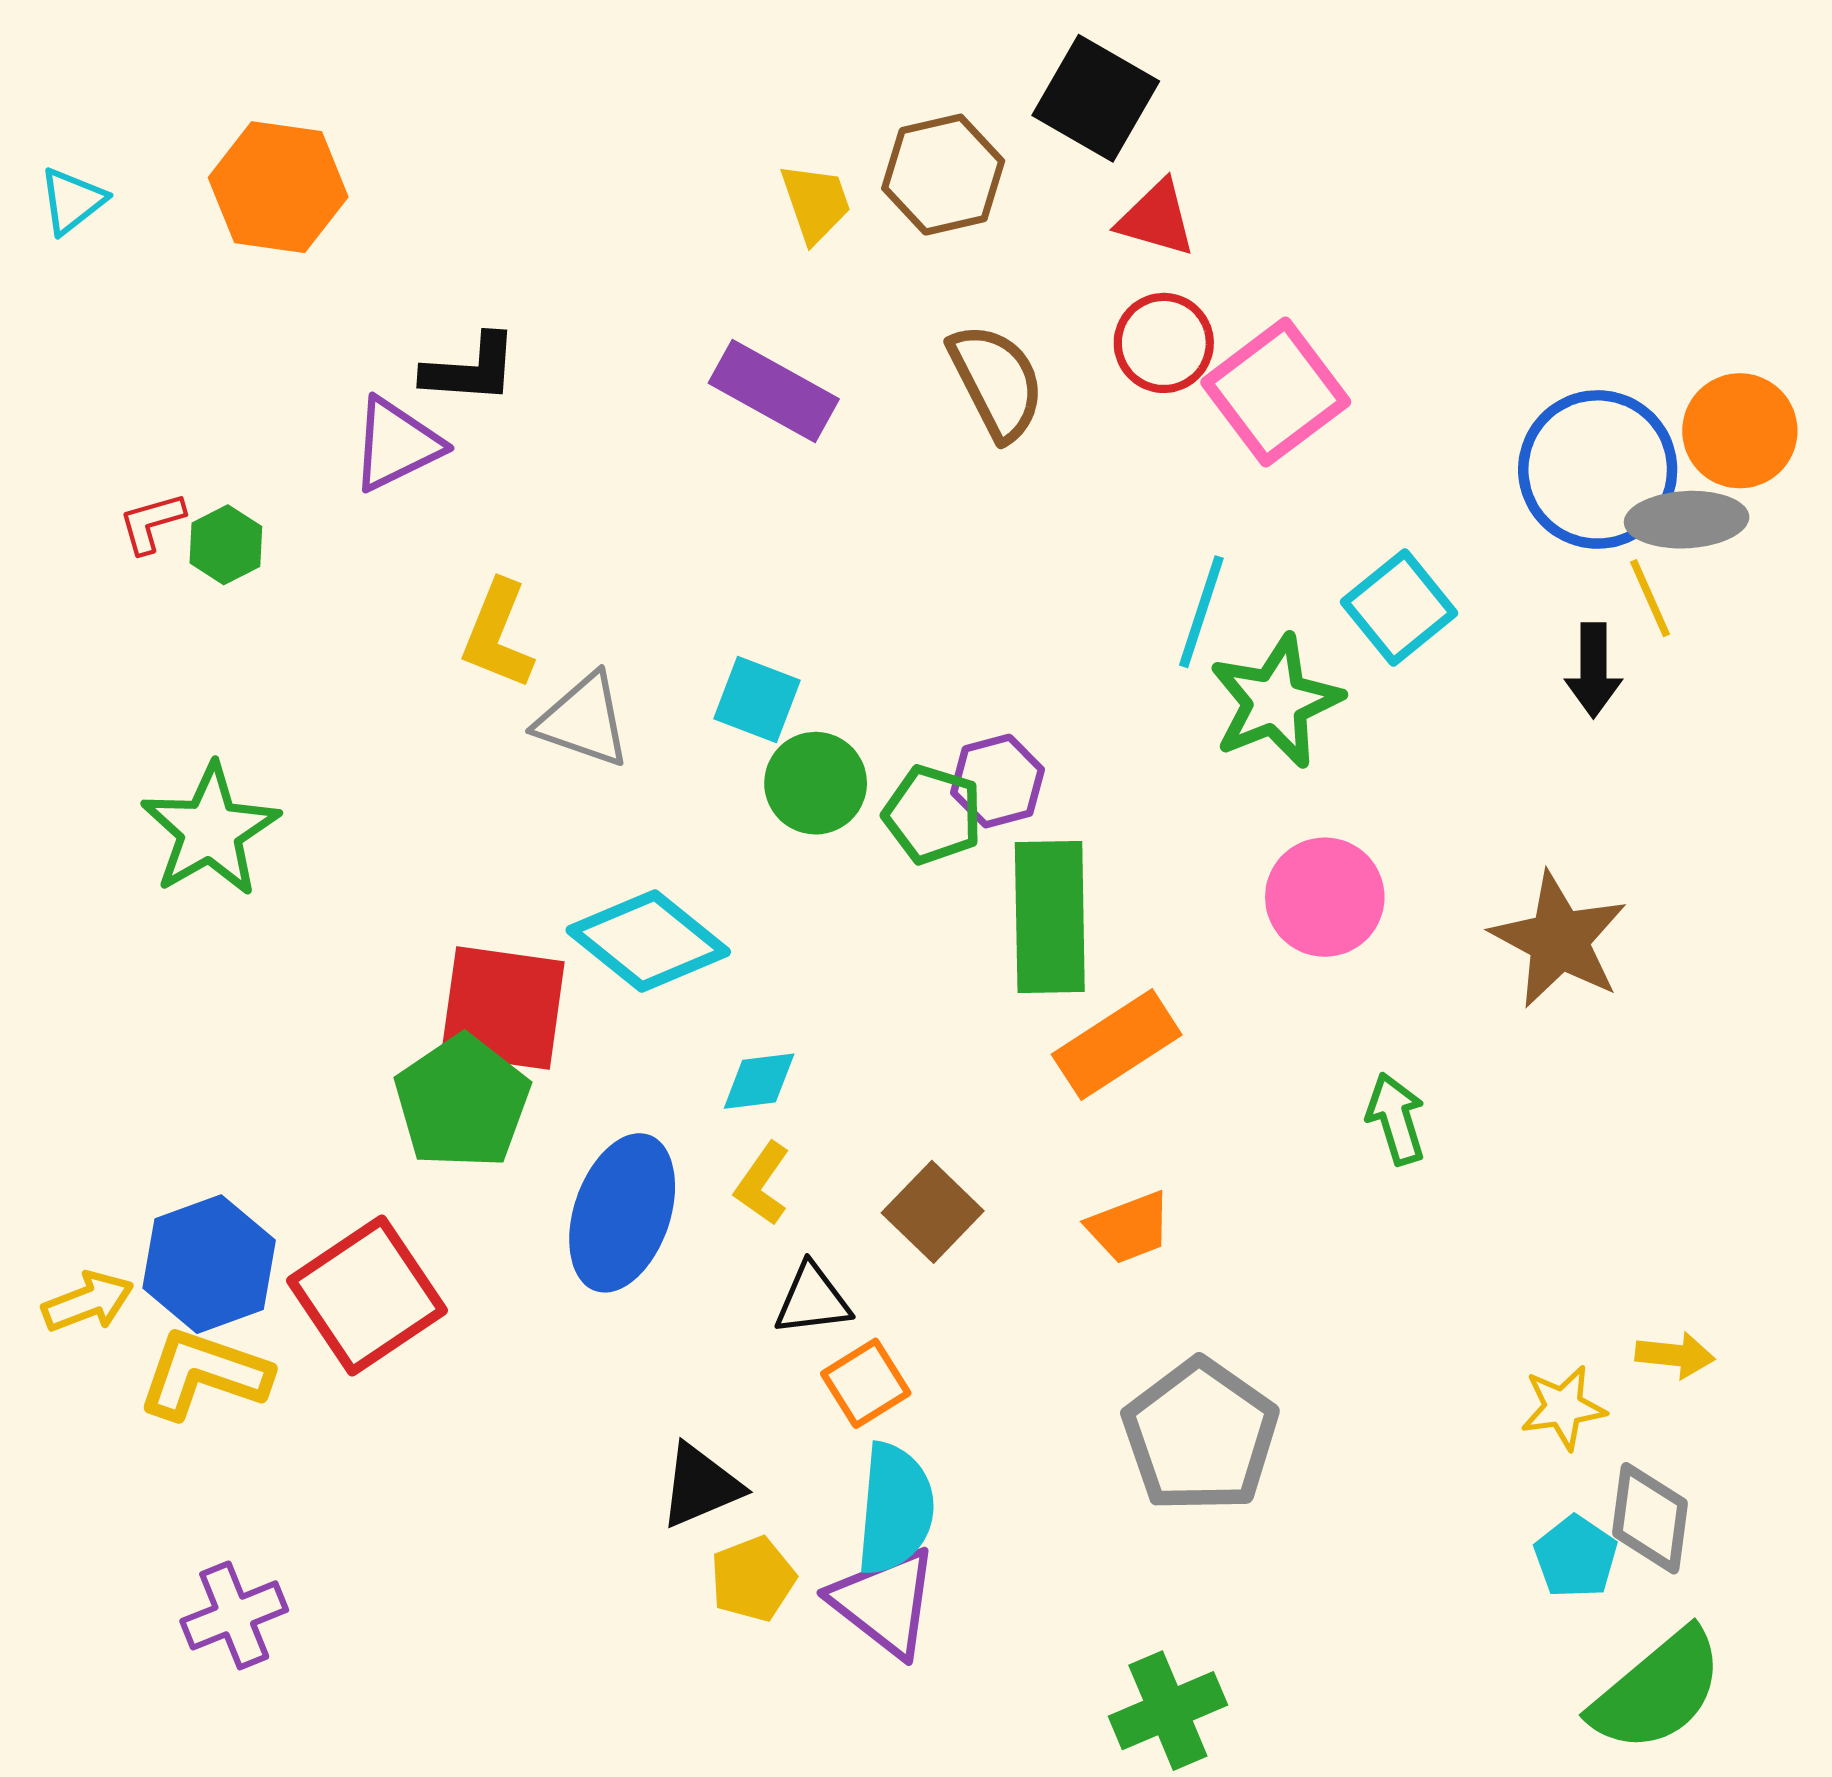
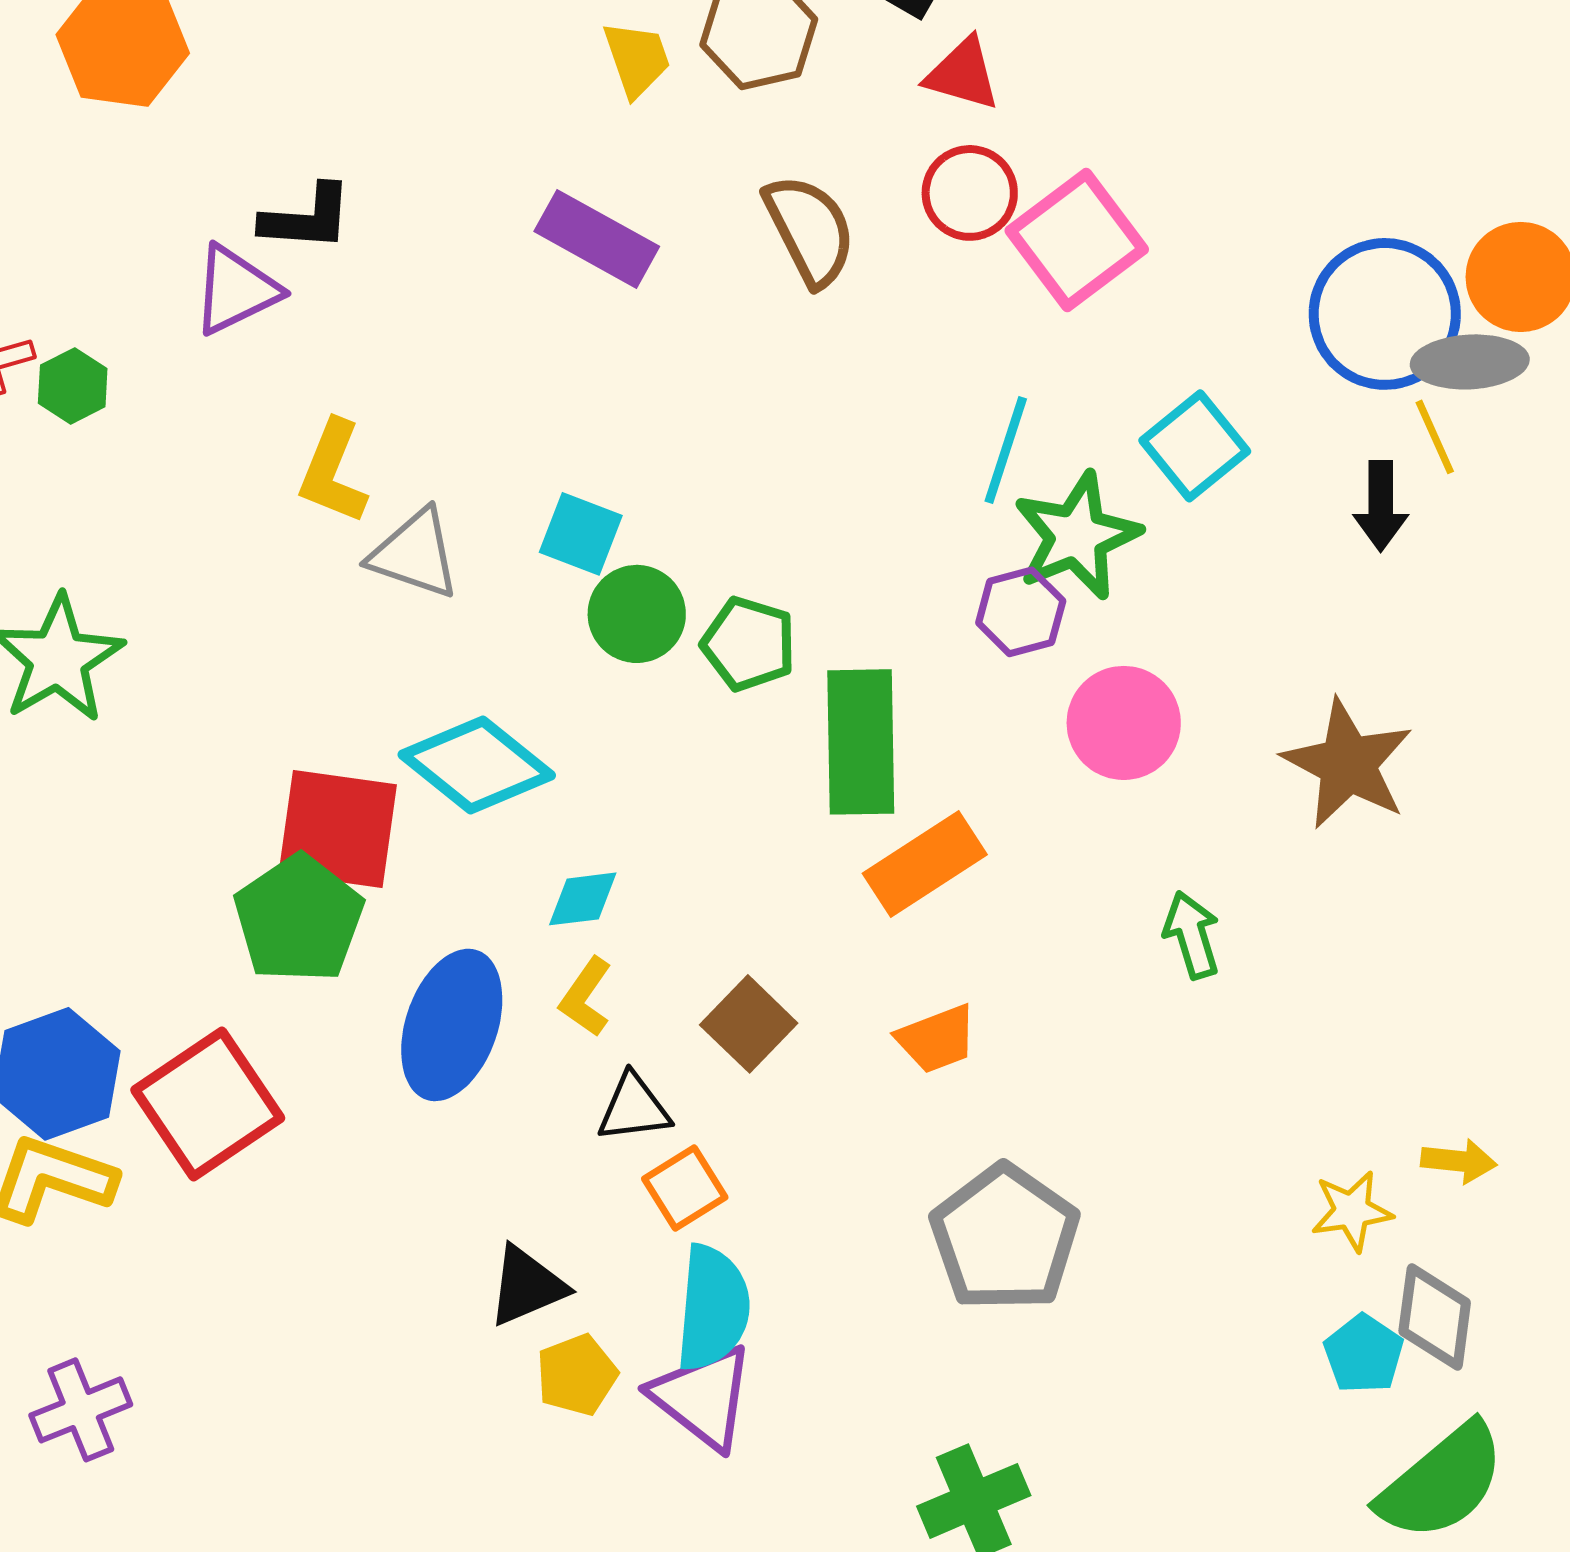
purple hexagon: (998, 781) -> (1021, 612), moved

